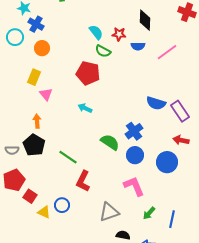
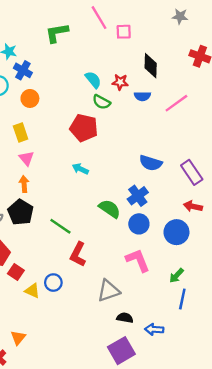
yellow rectangle: (34, 77) -> (21, 132), turned -42
pink triangle: (46, 94) -> (26, 158), moved
blue semicircle: (156, 103) -> (151, 163), moved
green arrow: (149, 213) -> (176, 276), moved

